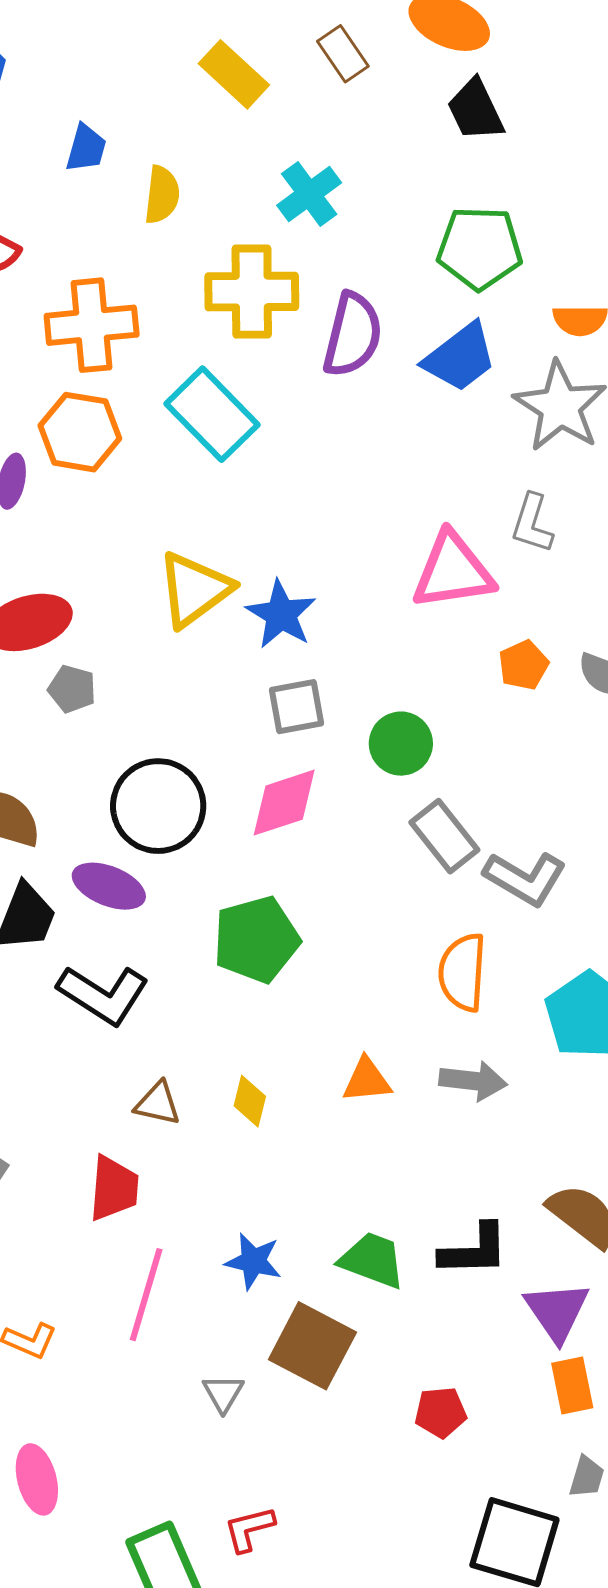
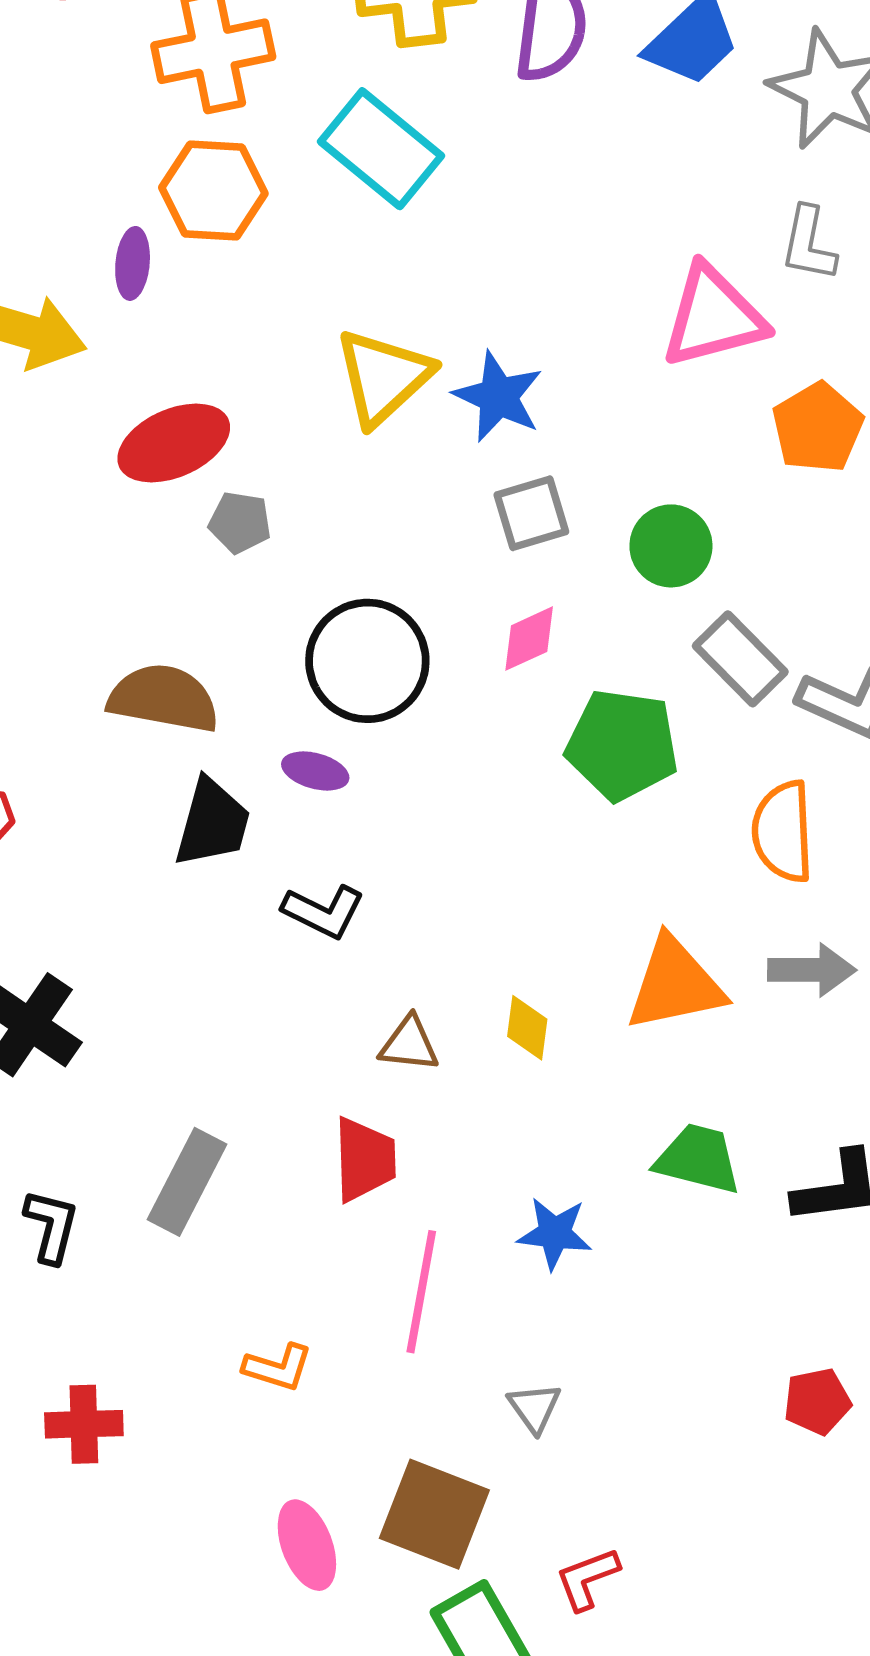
orange pentagon: (523, 665) -> (818, 428), size x1.4
pink diamond: (284, 803) -> (529, 639), size x0.7
purple ellipse: (109, 886) -> (315, 771), size x0.7
green pentagon: (256, 939) -> (622, 745), moved, turned 30
black L-shape: (103, 995) -> (323, 912), size x0.7
orange triangle: (367, 1080) -> (675, 984), size x1.6
green trapezoid: (372, 1260) -> (698, 1159), moved
brown square: (312, 1346) -> (434, 1514), moved

